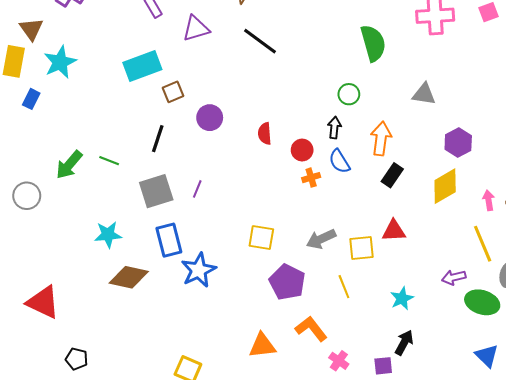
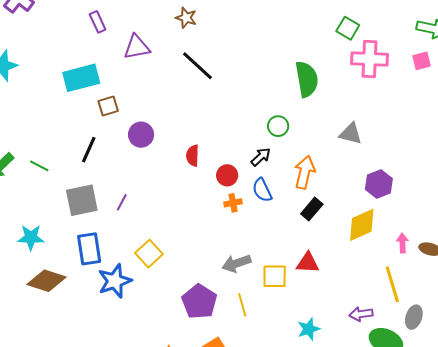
black arrow: (334, 128) -> (261, 157), turned 35
yellow square: (261, 238) -> (149, 254), moved, turned 32
yellow line: (344, 287) -> (242, 305), moved

